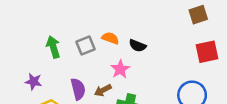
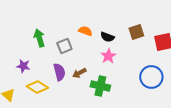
brown square: (198, 15) -> (136, 32), moved
gray square: (86, 46) -> (64, 46), moved
pink star: (120, 69) -> (108, 56), moved

